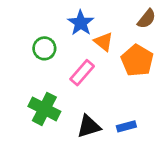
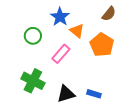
blue rectangle: (126, 126) -> (94, 94), turned 32

